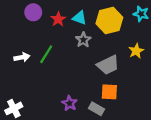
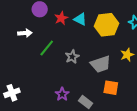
gray star: (83, 40) -> (72, 57), moved
white arrow: (22, 57) -> (25, 33), moved
orange square: (109, 92) -> (111, 88), moved

